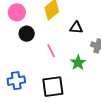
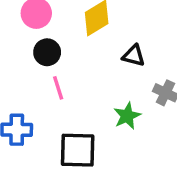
pink line: (51, 51) -> (58, 88), moved

